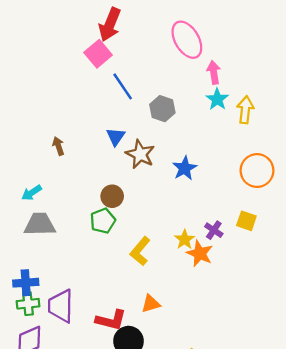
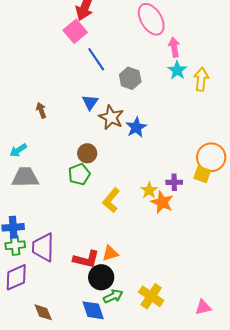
blue star: (185, 168) -> (136, 127), moved
orange circle: (257, 171) -> (211, 157), moved
purple cross: (214, 230) -> (174, 182), turned -35
orange triangle: (151, 304) -> (110, 253), moved

